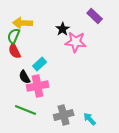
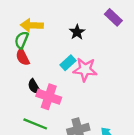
pink star: (76, 42) -> (85, 70), moved
cyan rectangle: (40, 64) -> (68, 63), moved
pink cross: (38, 86) -> (49, 97), turned 30

